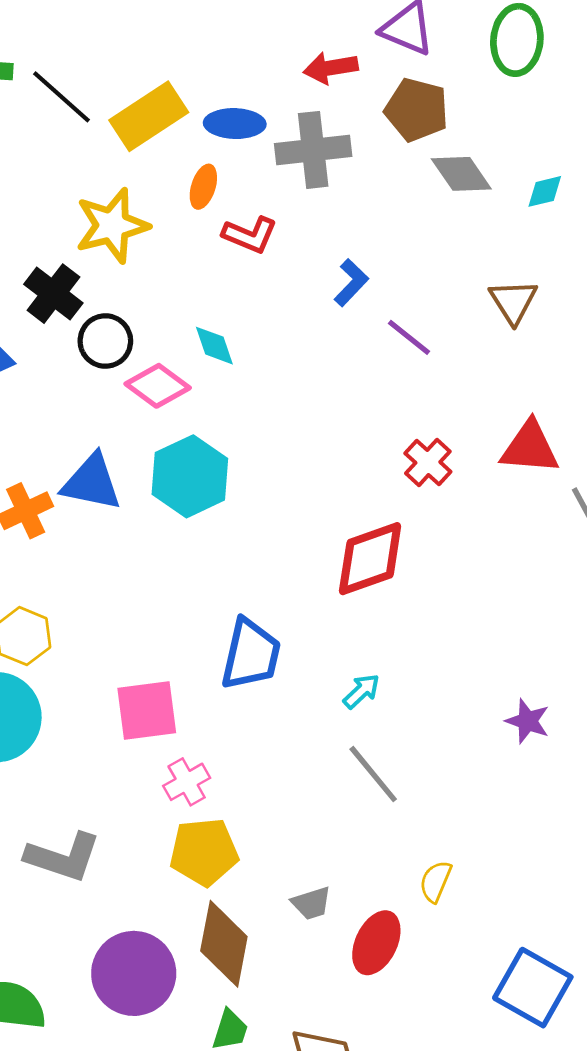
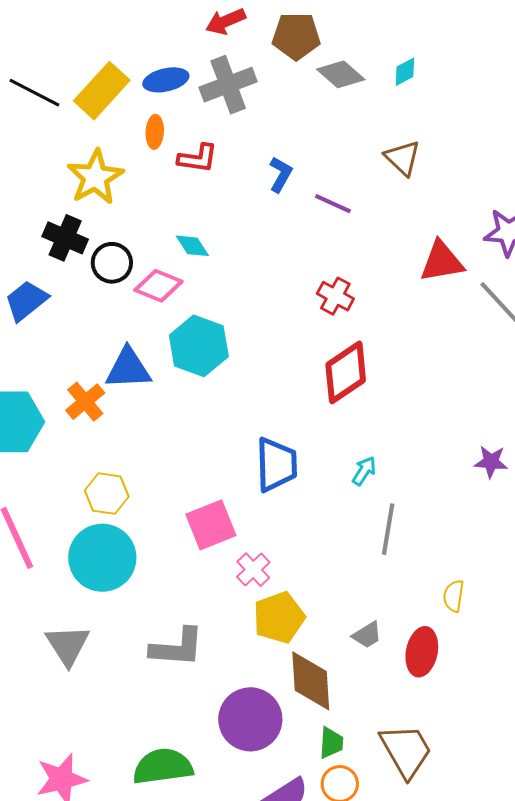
red cross: (428, 462) -> (335, 296), moved
gray line: (373, 774) -> (388, 529), turned 63

